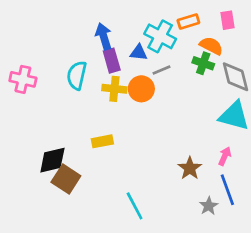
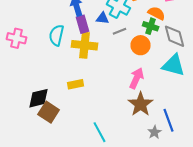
yellow cross: (114, 89) -> (85, 45), size x1.4
orange circle: (141, 89) -> (141, 45), moved
pink arrow: (225, 156) -> (137, 78), moved, size x1.5
brown star: (190, 168) -> (141, 104), size x1.4

